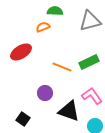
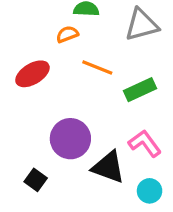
orange line: (62, 67) -> (97, 67), moved
purple circle: (45, 93) -> (70, 139), size x1.6

